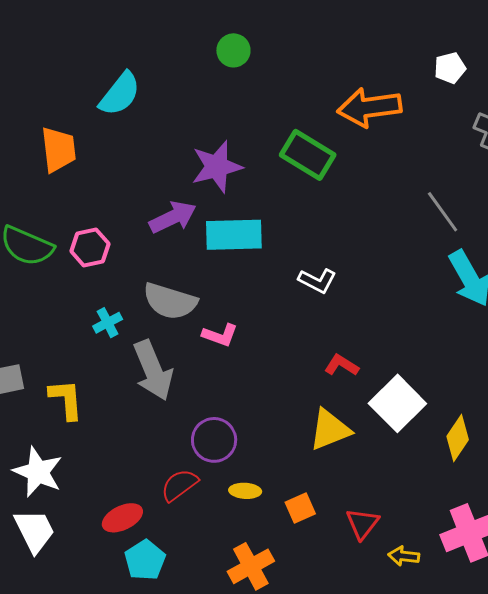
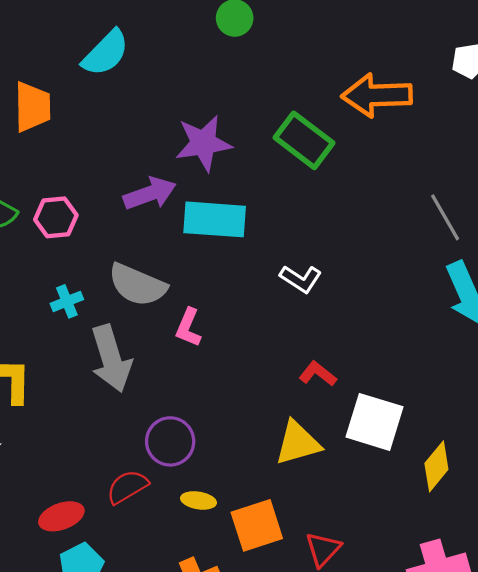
pink L-shape: (220, 335) -> (188, 328), turned 87
white square: (397, 403) -> (375, 422), turned -34
orange square: (300, 508) -> (257, 525), size x1.6

